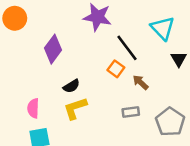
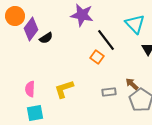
purple diamond: (53, 49) -> (31, 29), moved
brown arrow: (141, 82) -> (132, 84), moved
black semicircle: (71, 86) -> (46, 38), moved

